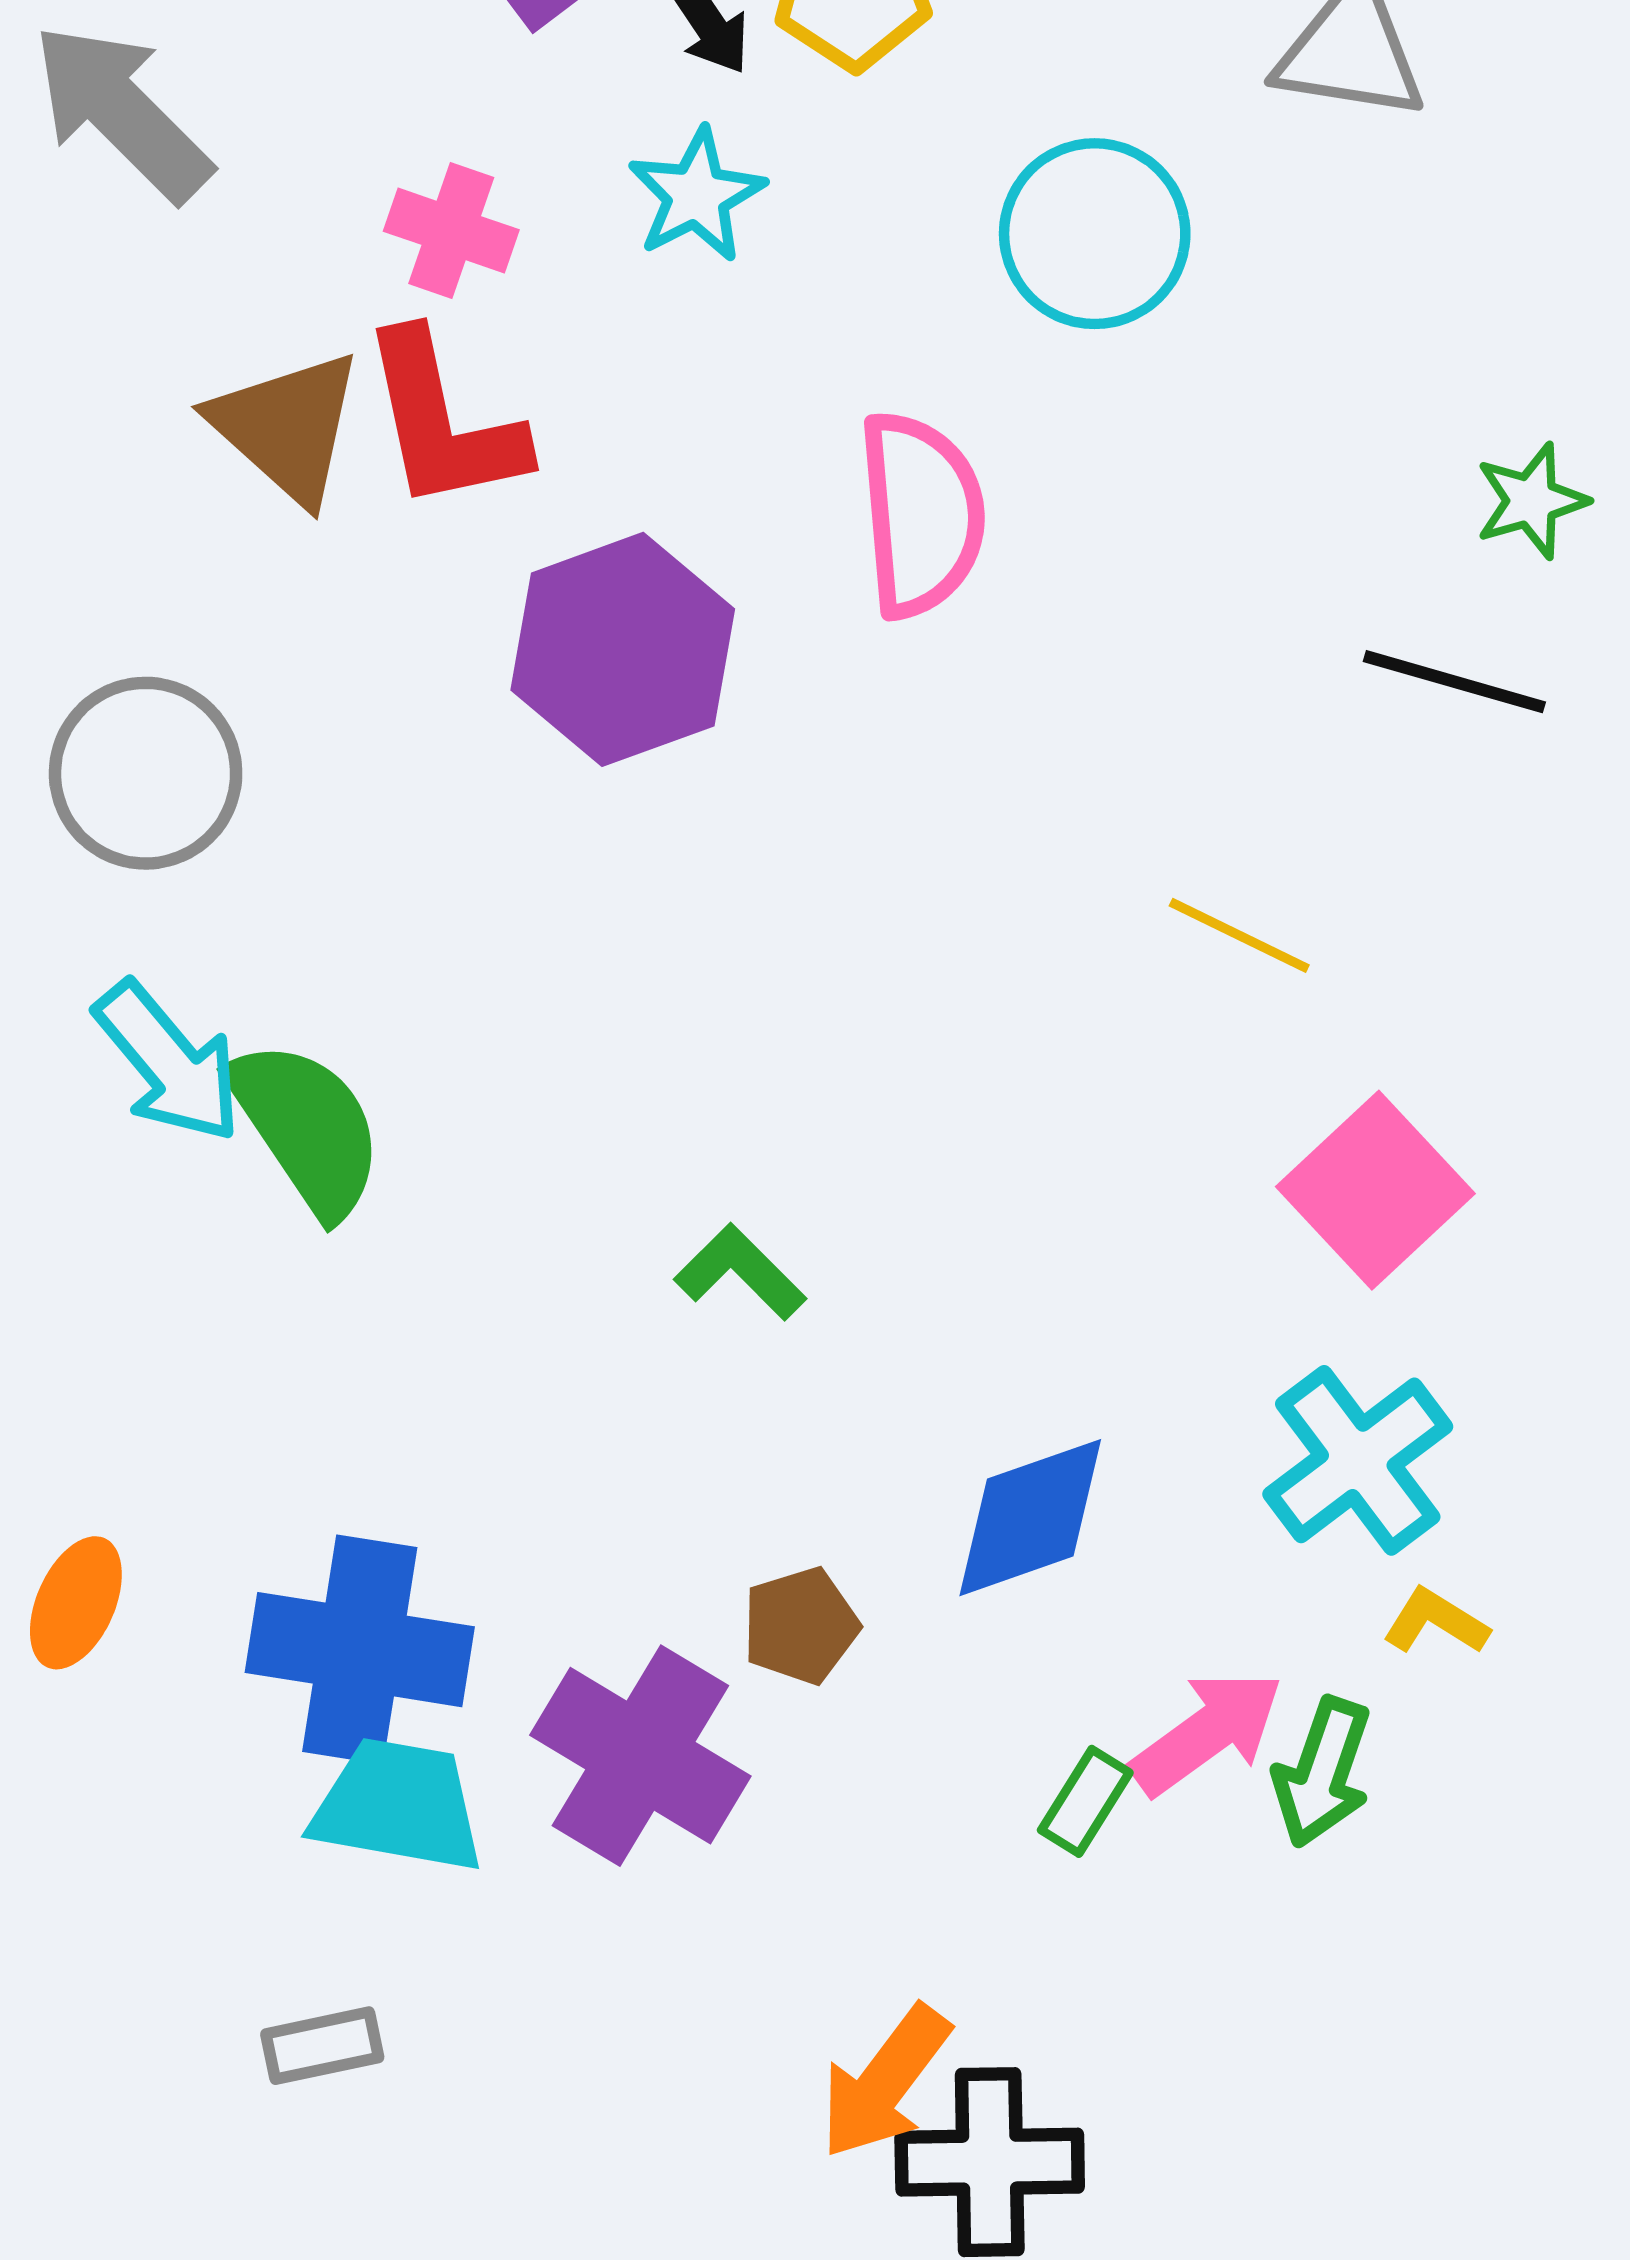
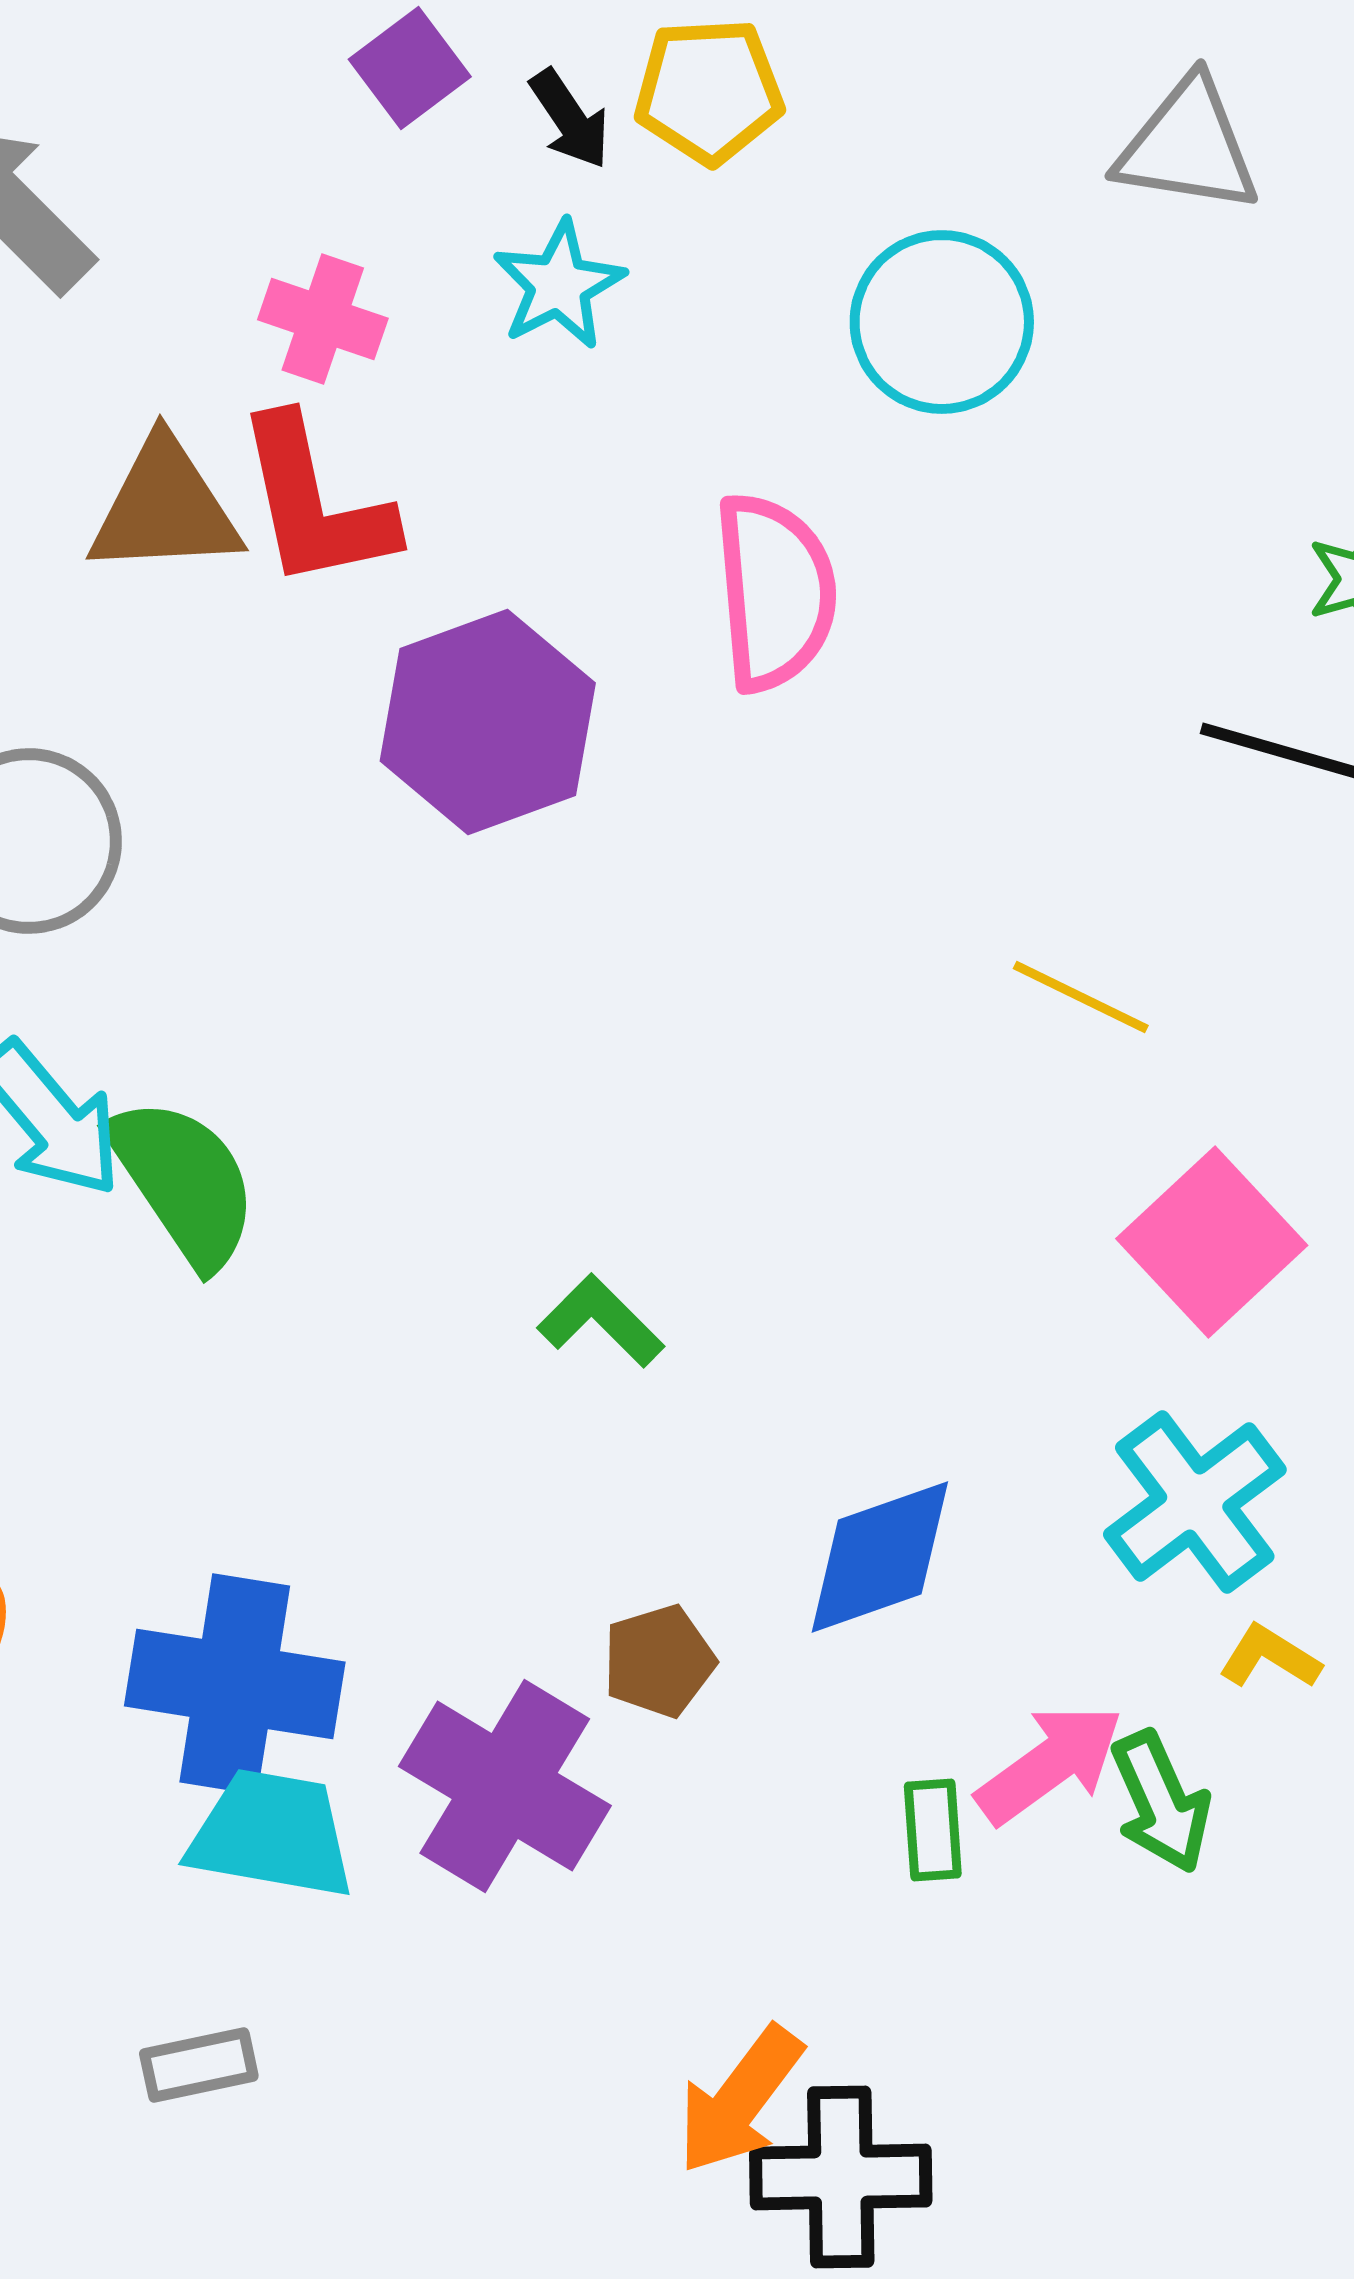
brown triangle: (287, 427) -> (165, 508), turned -45
green arrow: (1322, 1772) -> (1161, 1802), turned -43
green rectangle: (1085, 1801) -> (933, 1830), turned -36

